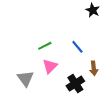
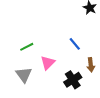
green line: (45, 46) -> (27, 47), moved

